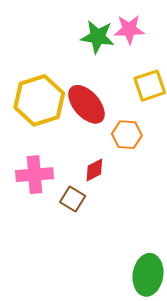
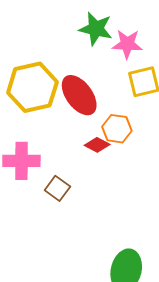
pink star: (129, 29) -> (127, 44), moved
red diamond: (94, 170) -> (97, 145), moved, turned 50

